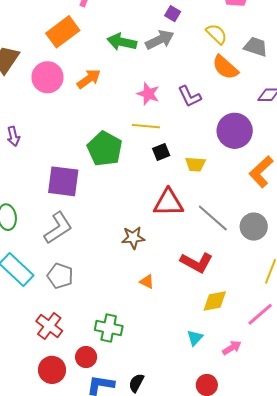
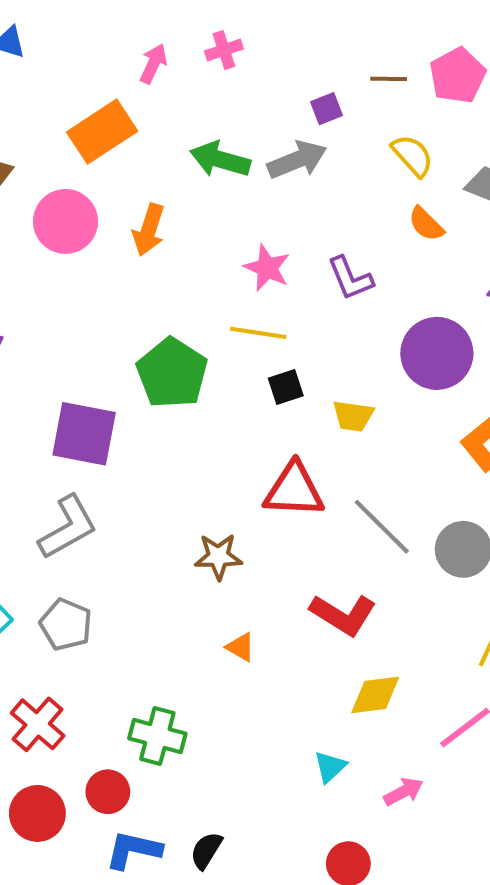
purple square: (173, 14) -> (326, 109), turned 35
orange semicircle: (225, 67) -> (426, 224), size x0.7
orange arrow: (89, 79) -> (149, 230), turned 140

